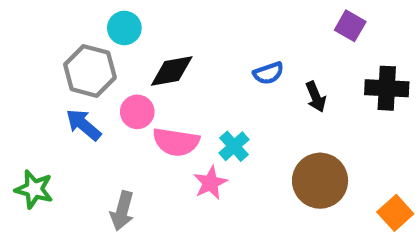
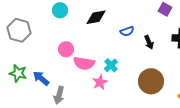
gray hexagon: (90, 71) -> (19, 30), moved
black diamond: (172, 71) -> (96, 17), moved
blue arrow: (83, 125) -> (41, 78), moved
green star: (34, 189) -> (18, 73), moved

